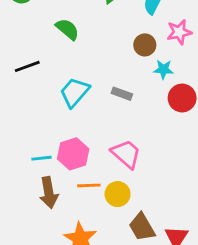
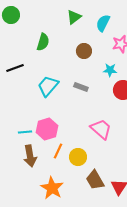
green semicircle: (67, 29) -> (43, 42), turned 66
brown circle: (145, 45) -> (84, 51), moved
pink trapezoid: (126, 154) -> (101, 129), moved
orange line: (89, 185) -> (58, 151), turned -63

